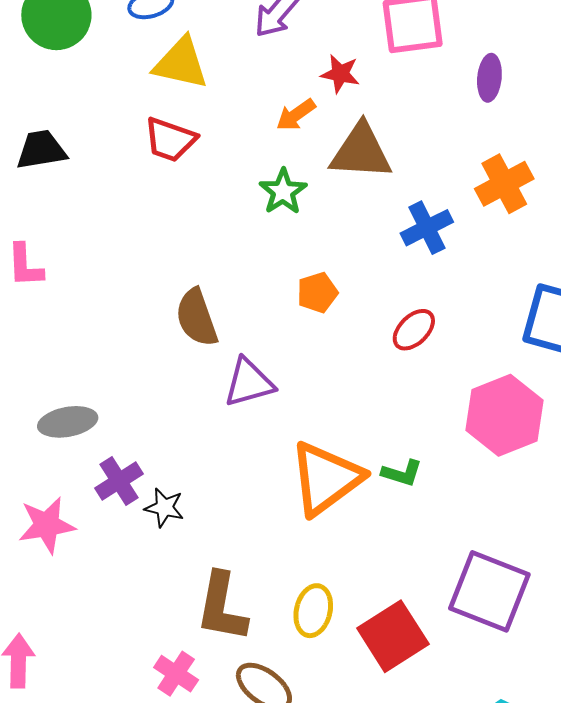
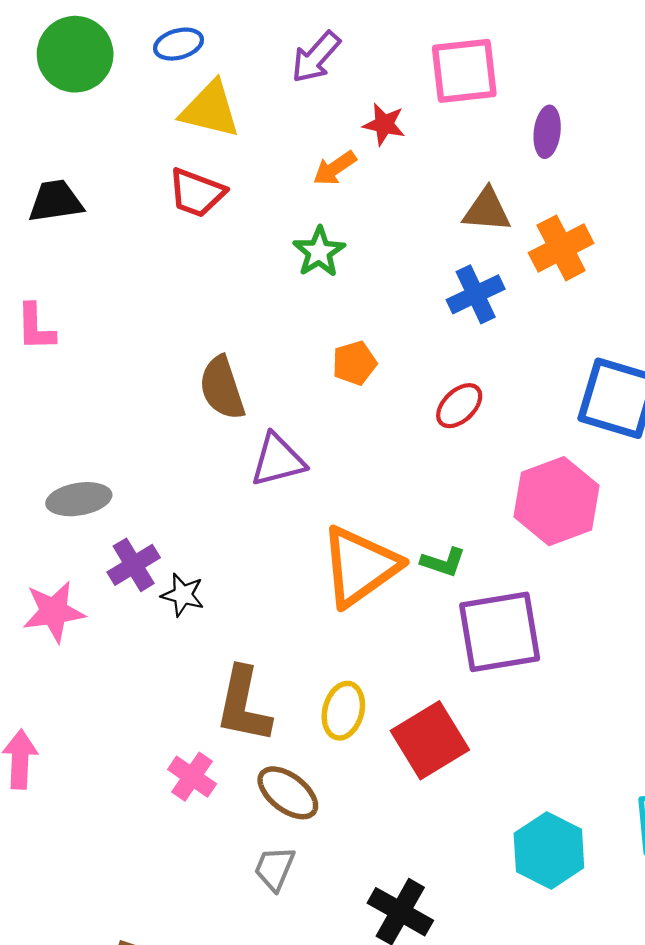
brown triangle: (361, 152) -> (487, 210), moved, size x0.7
purple square: (489, 591) -> (500, 632), moved, turned -32

